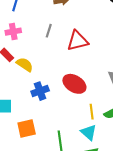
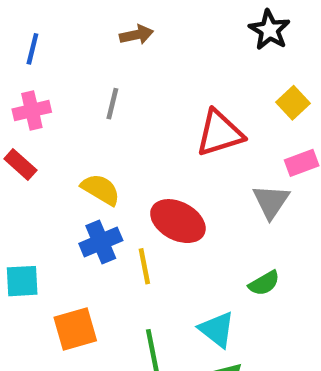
red triangle: (78, 41) -> (220, 133), moved
yellow semicircle: (25, 65) -> (101, 189), moved
yellow line: (92, 112) -> (144, 266), moved

